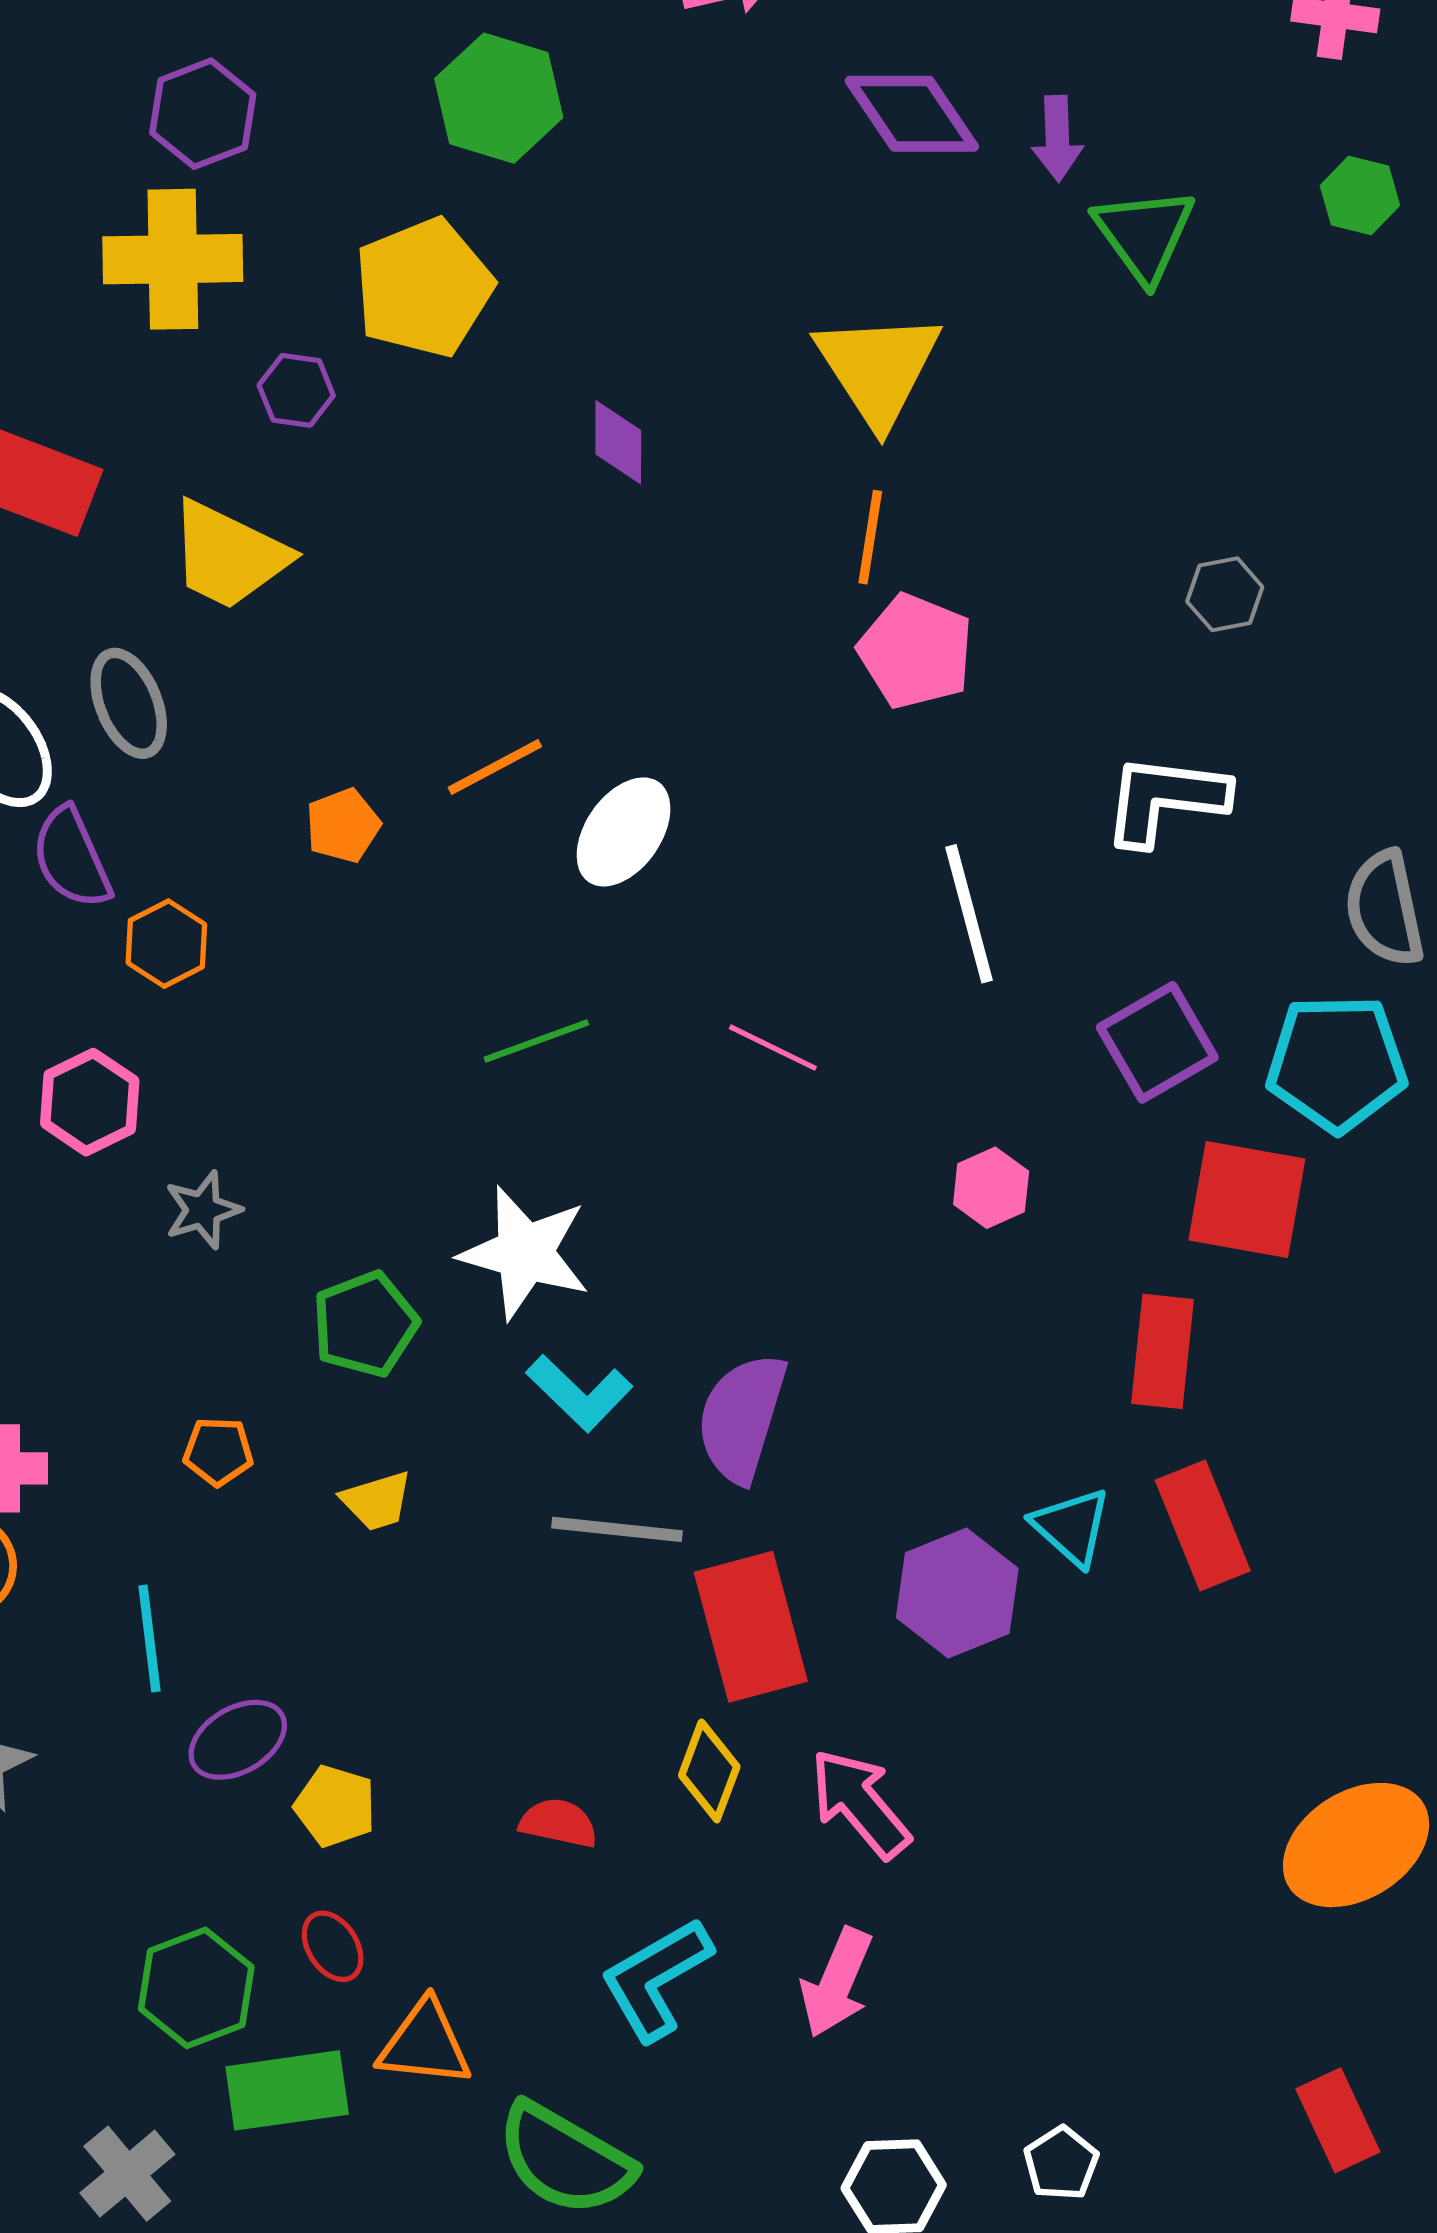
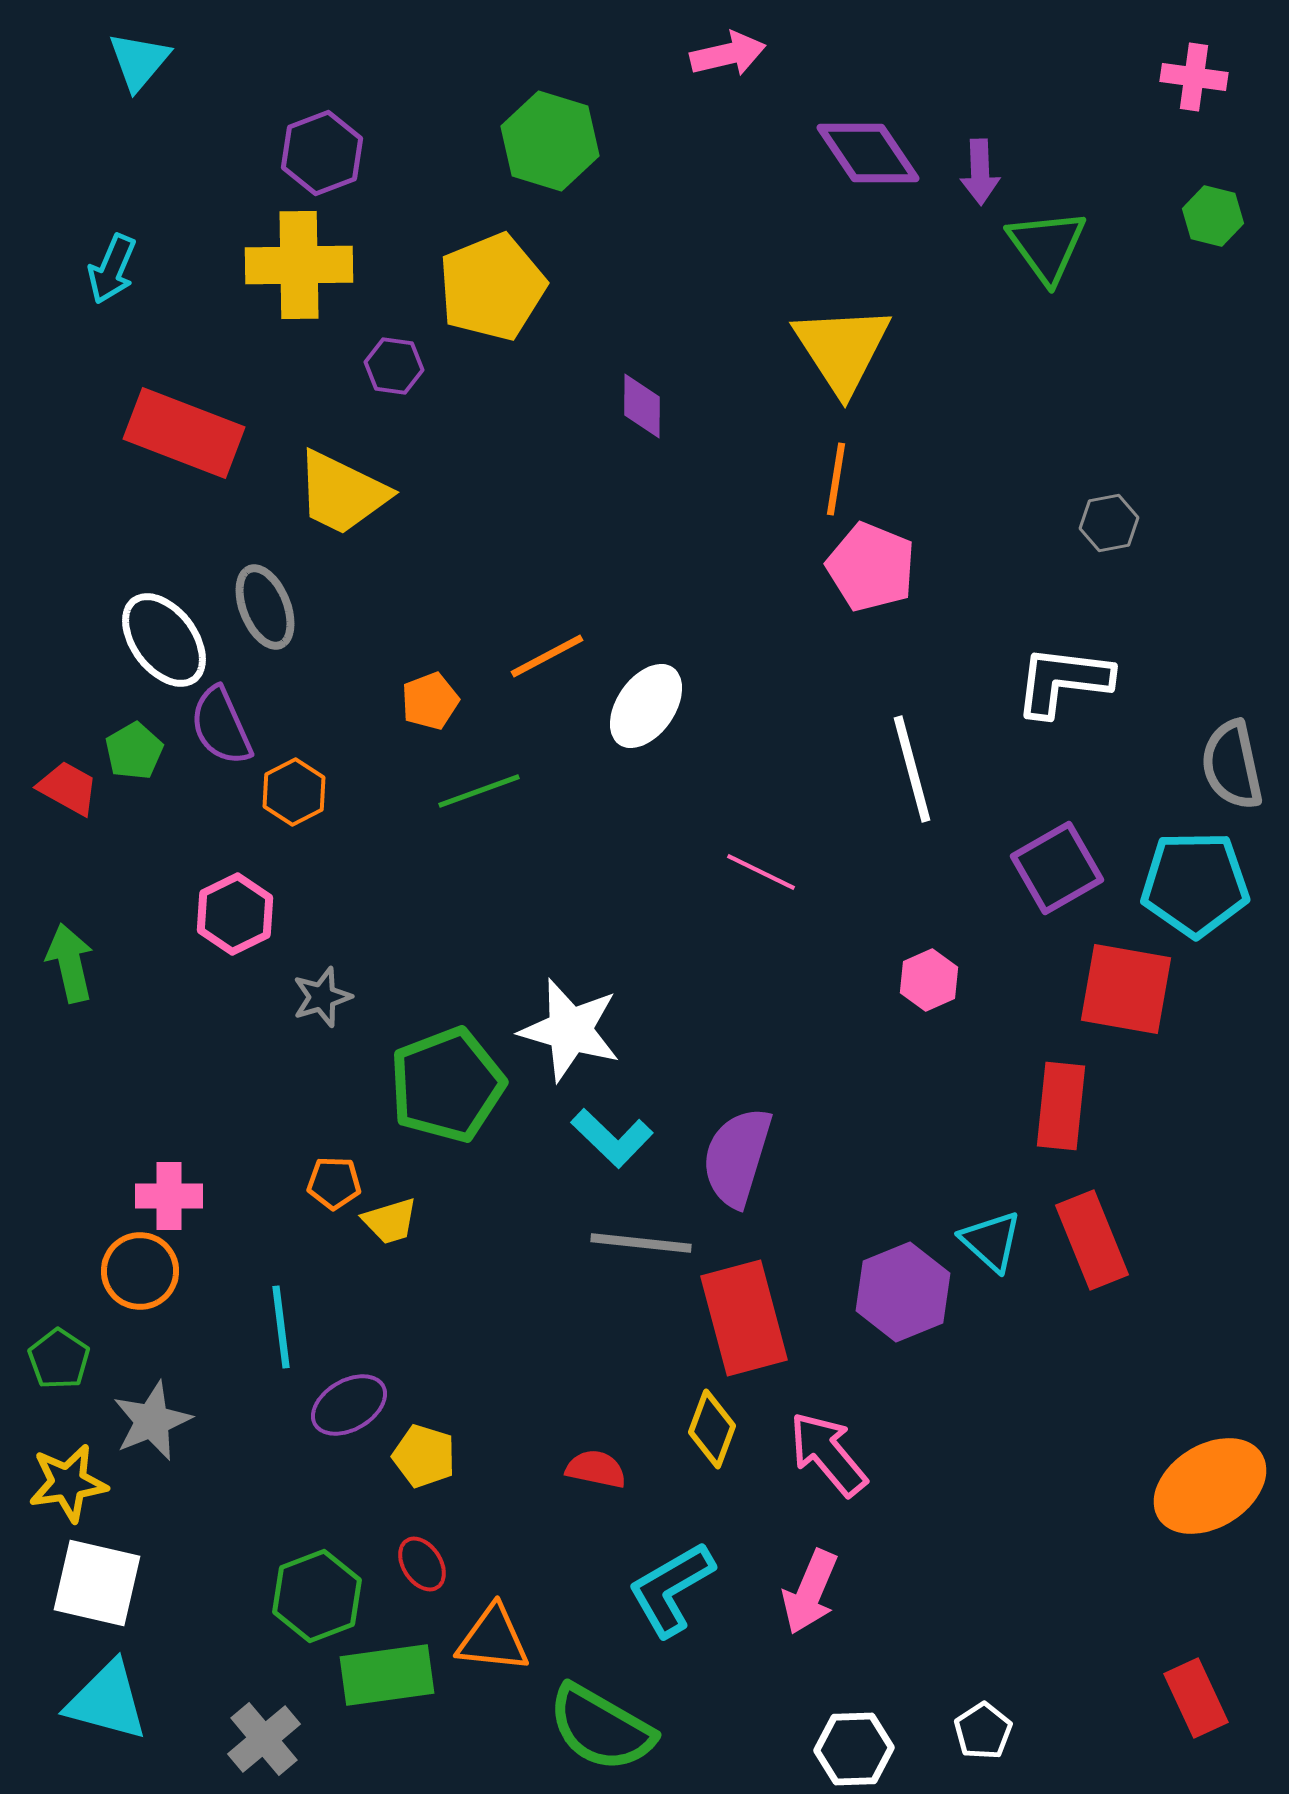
green line: (536, 1041) -> (479, 791), moved
green pentagon: (365, 1324) -> (447, 1085), size x1.4
yellow trapezoid: (377, 1501) -> (390, 1221), moved

